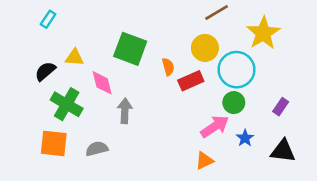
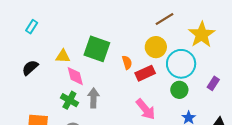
yellow triangle: (74, 57) -> (63, 56), moved
green cross: (67, 104) -> (69, 100), moved, size x0.7
purple rectangle: (281, 107) -> (213, 83), moved
pink arrow: (215, 127) -> (146, 109), moved, turned 85

